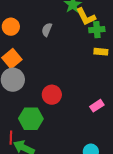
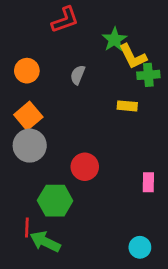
yellow rectangle: (101, 52) -> (127, 106), moved
pink rectangle: (97, 106) -> (148, 182), turned -56

